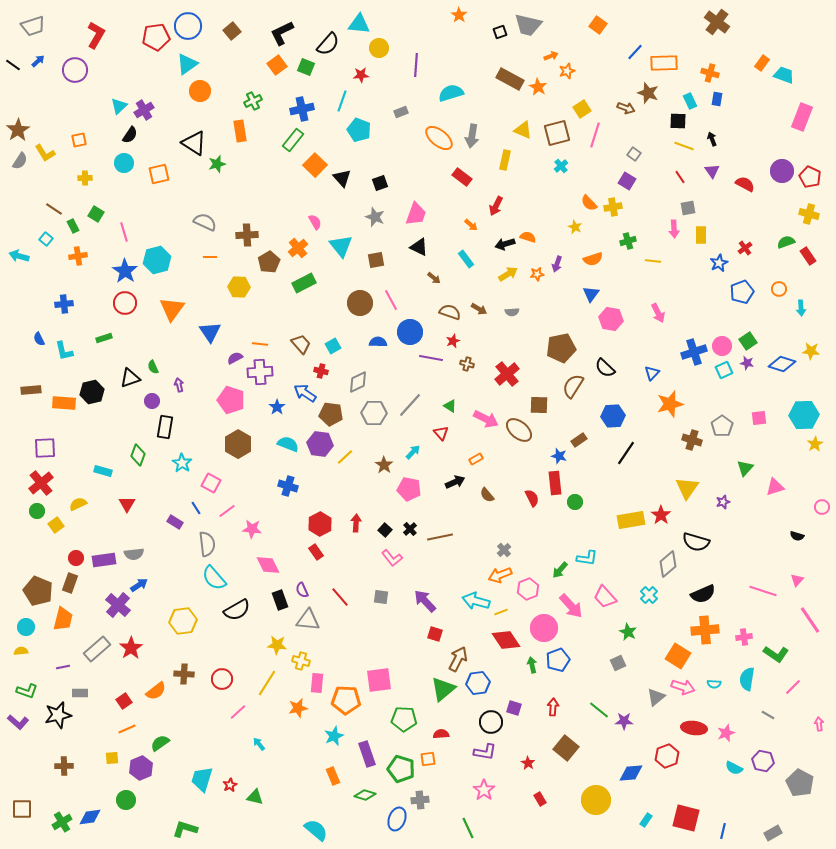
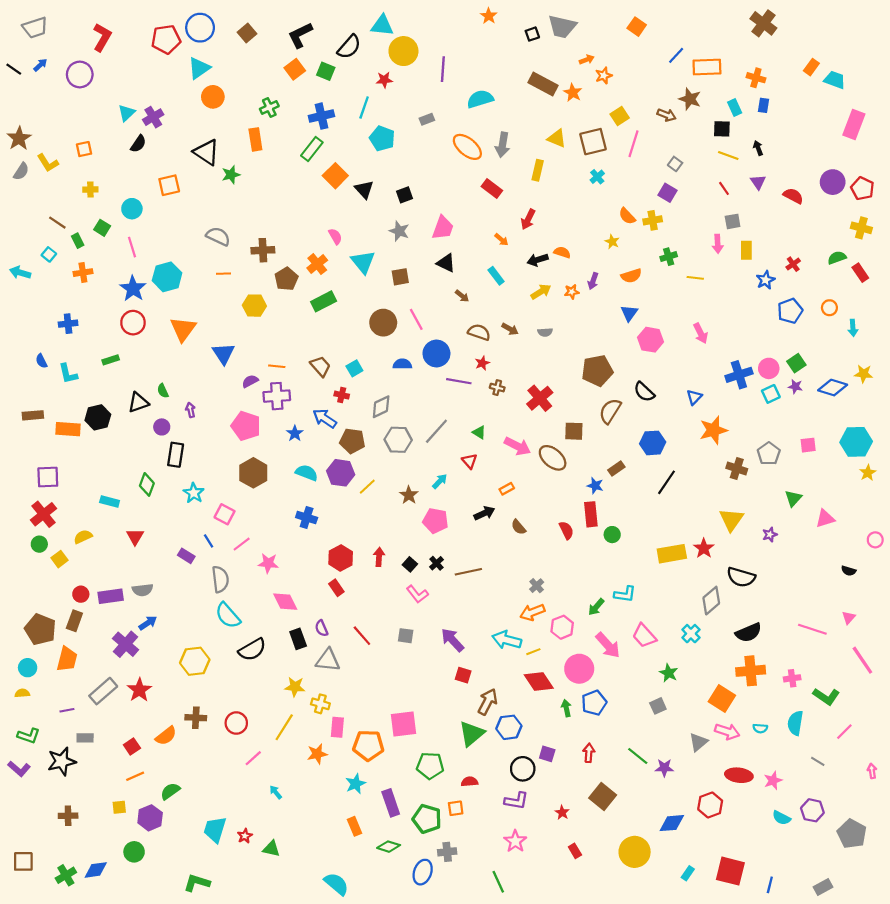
yellow circle: (379, 48) -> (403, 51), size x1.4
cyan circle: (124, 163) -> (132, 209), moved

